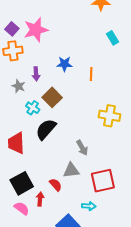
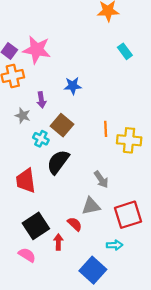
pink star: (36, 30) -> (37, 50), turned 30
orange line: (91, 74) -> (106, 129), moved
pink semicircle: (22, 208) -> (27, 255), moved

